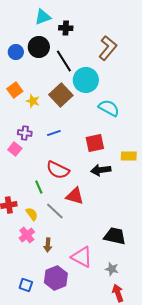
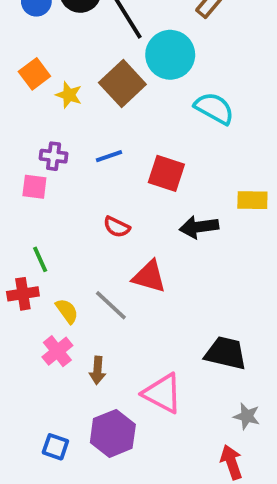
red square: (95, 143) -> (166, 173), moved, turned 30
pink square: (15, 149) -> (34, 187), turned -32
red semicircle: (58, 170) -> (117, 227), size x0.6
green line: (39, 187) -> (40, 259), moved
gray star: (112, 269) -> (247, 416), moved

